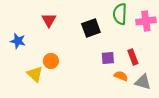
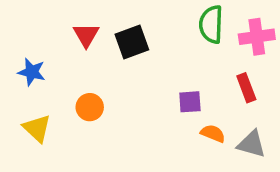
black square: (91, 28) -> (132, 42), moved
red rectangle: (133, 57) -> (246, 88), moved
yellow triangle: (35, 74) -> (37, 128), moved

